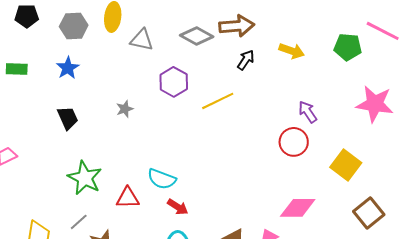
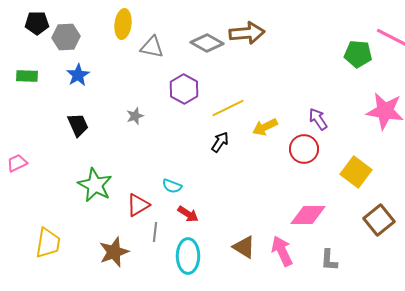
gray hexagon: (74, 26) -> (66, 37), moved
yellow arrow: (292, 51) -> (265, 127), moved, turned 135
black arrow: (246, 60) -> (220, 142), moved
cyan semicircle: (162, 179) -> (172, 186), size x0.7
red triangle: (128, 198) -> (138, 205), turned -30
gray line: (79, 222) -> (155, 232), moved, turned -42

